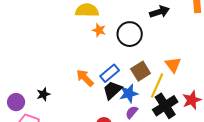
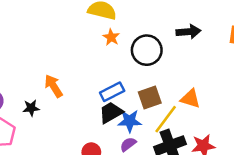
orange triangle: (173, 65) -> (190, 99), turned -48
orange arrow: (85, 78) -> (53, 86), moved
black star: (43, 94) -> (31, 108), moved

